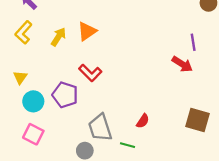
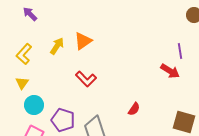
yellow L-shape: (23, 32) -> (24, 54), moved
purple pentagon: (65, 95) -> (63, 120), moved
red semicircle: (143, 121) -> (134, 109), moved

